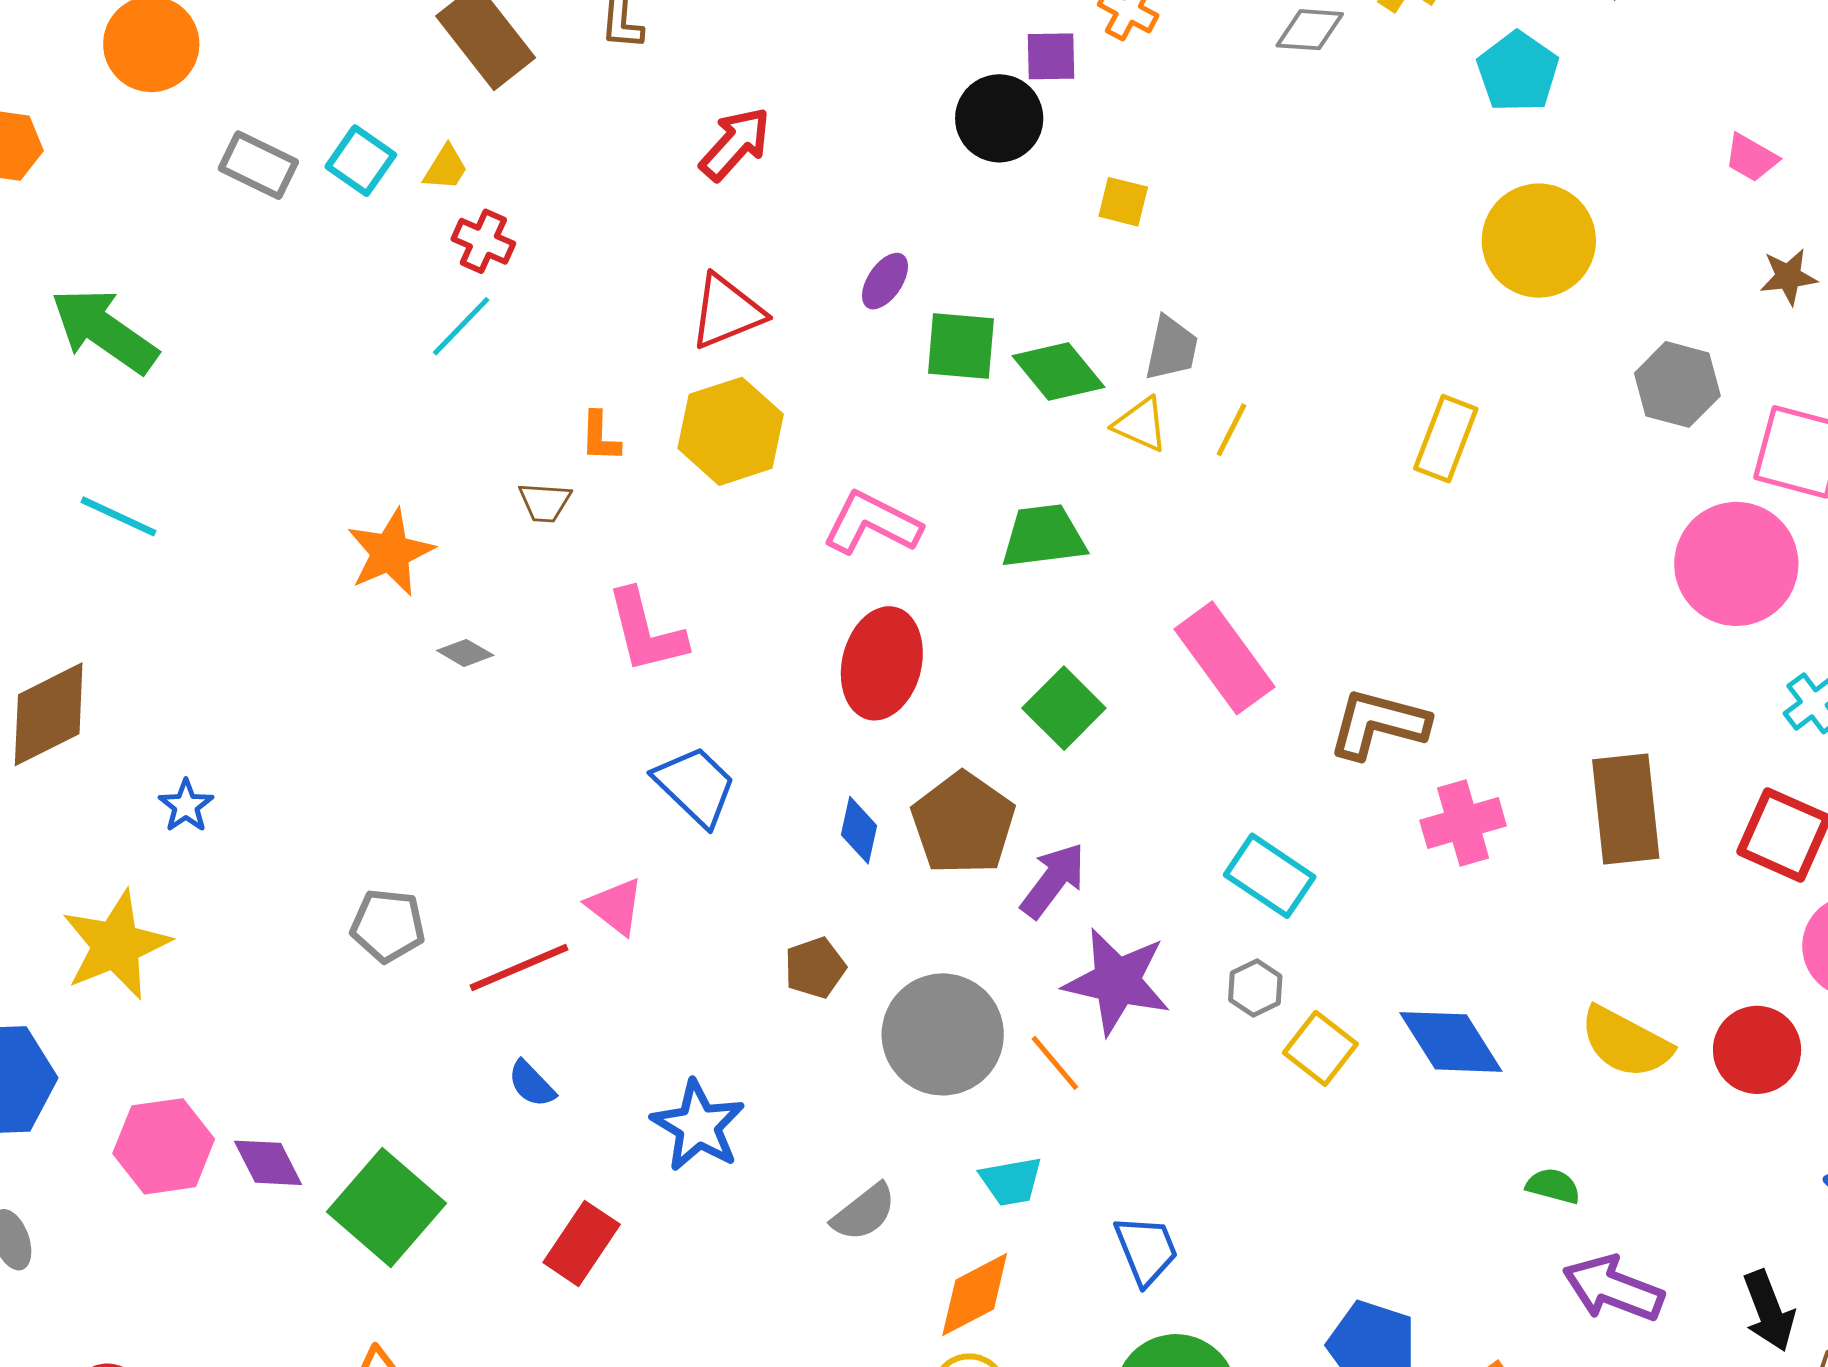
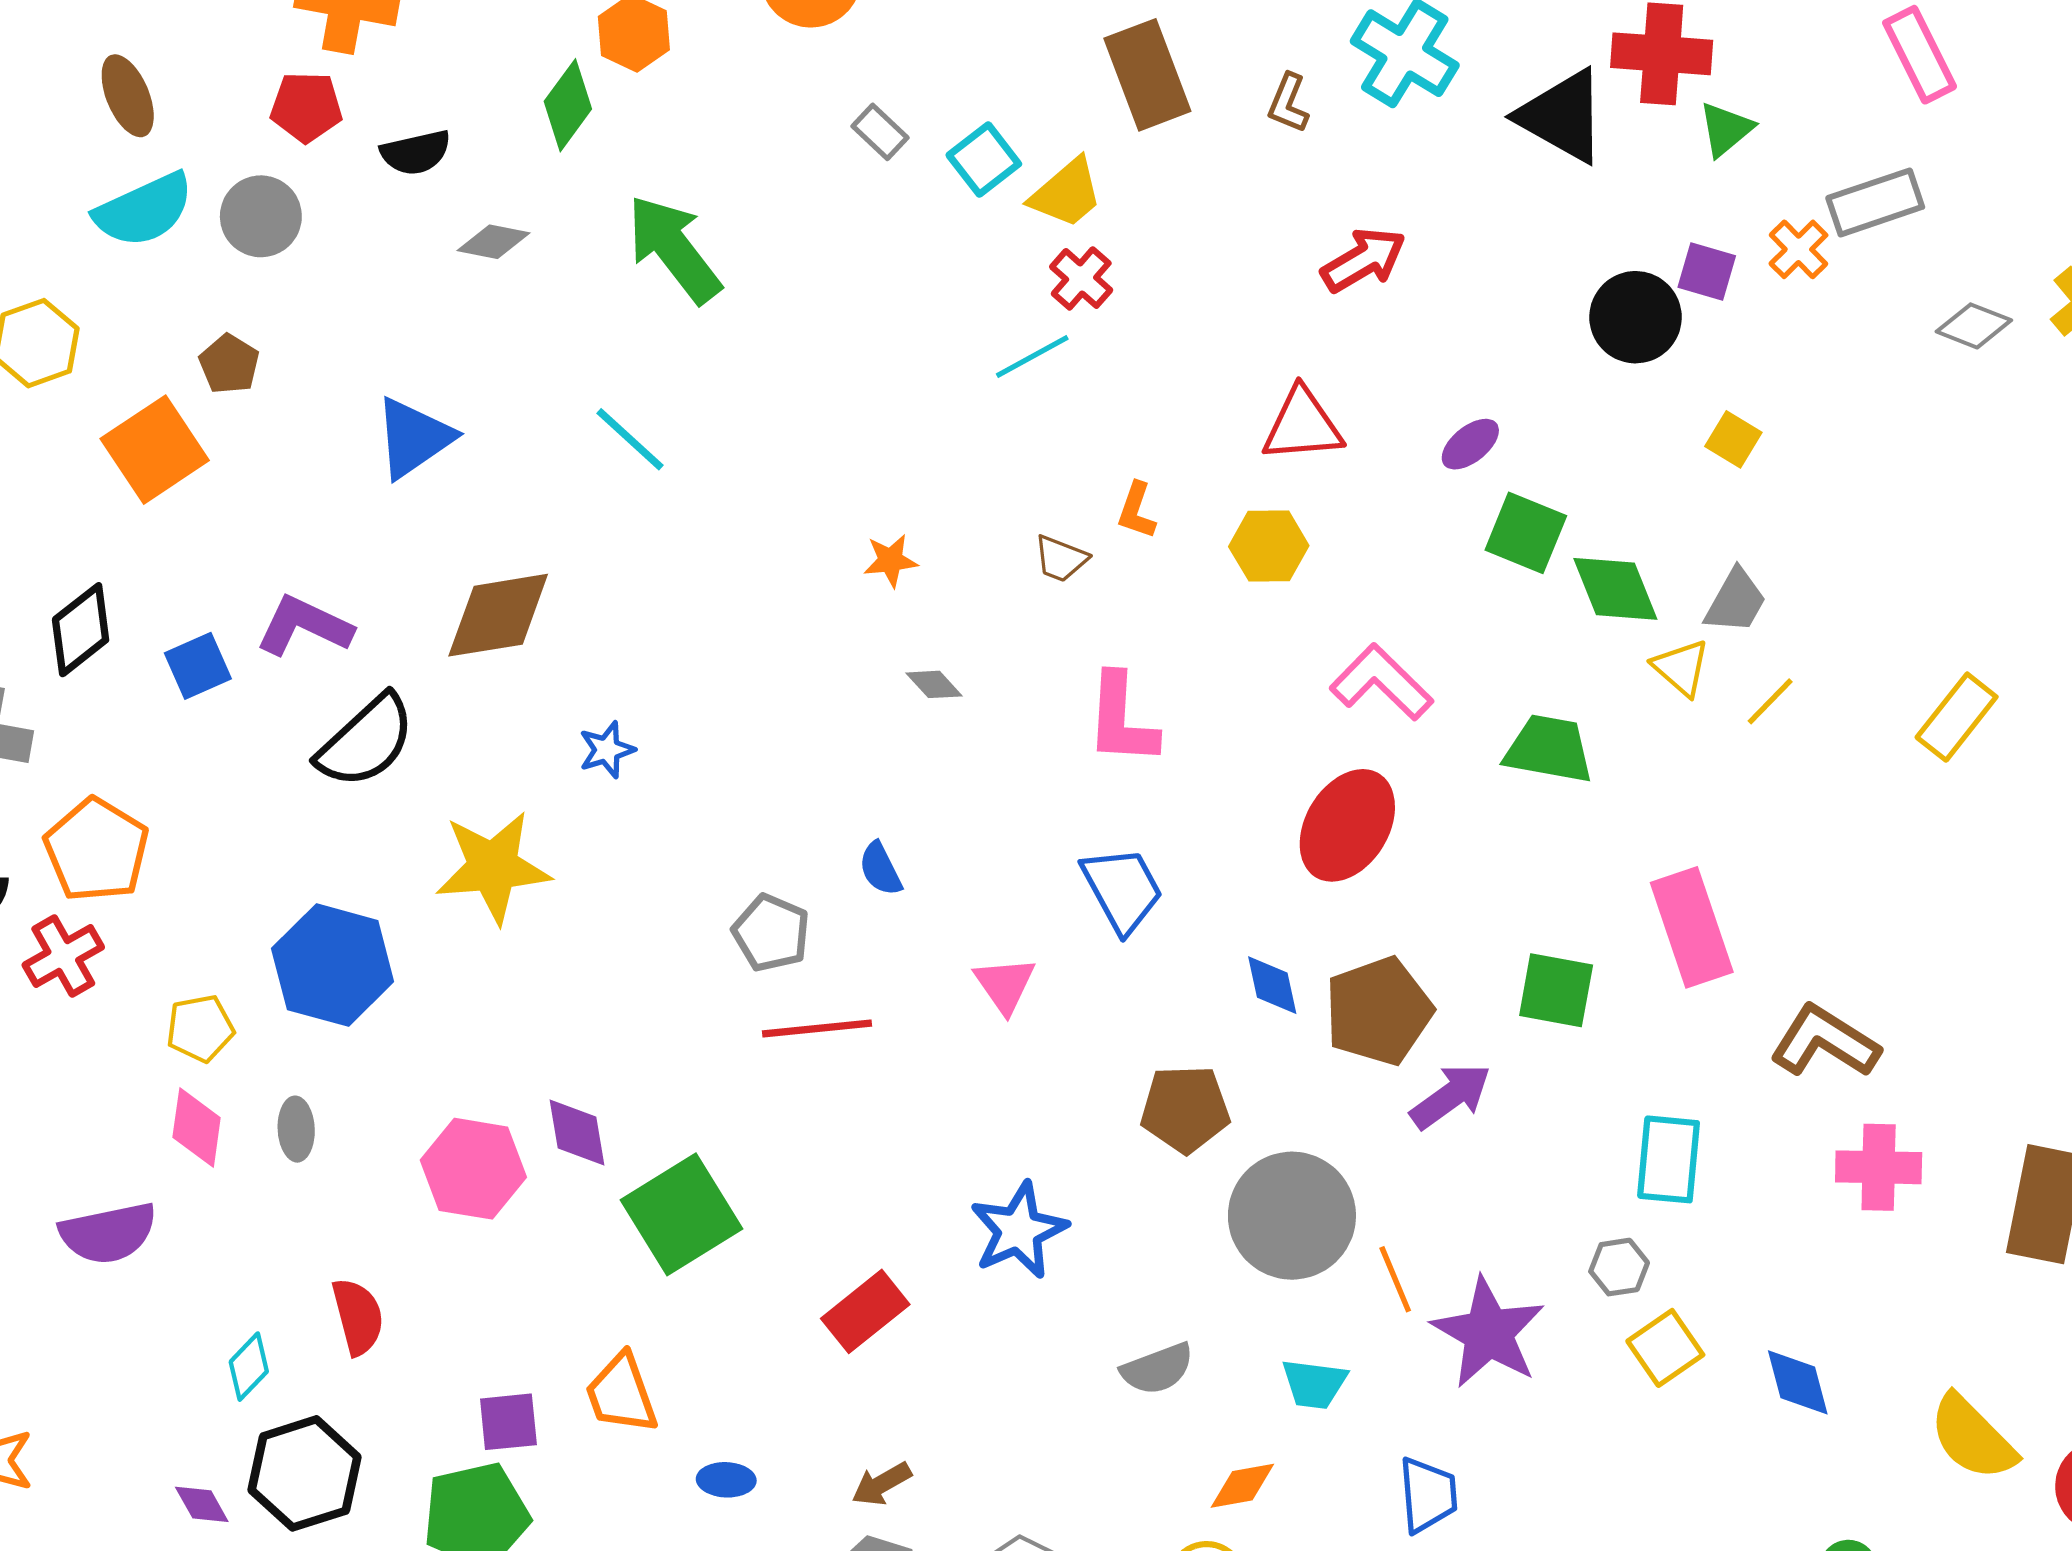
gray rectangle: (258, 165) -> (880, 132), size x0.7
yellow trapezoid: (446, 168) -> (1066, 193), size x1.5
yellow hexagon: (731, 431) -> (1269, 546), size x0.7
yellow rectangle: (1446, 439) -> (1957, 717), moved
orange star: (390, 552) -> (891, 561), size x0.6
green square: (1064, 708) -> (1556, 990), moved, turned 38
blue diamond: (859, 830) -> (1272, 985), turned -42
cyan rectangle: (1270, 876) -> (1669, 1159), turned 44
red line: (519, 967) -> (817, 1028), moved
brown pentagon: (815, 968) -> (1185, 1109), size x1.4
purple star: (1117, 981) -> (1488, 1333), moved
blue diamond: (1451, 1042) -> (1798, 1382), size x0.7
blue semicircle: (532, 1084) -> (880, 869), moved
pink hexagon: (164, 1146) -> (473, 1169), moved
orange diamond: (975, 1295) -> (1242, 1486), size x0.7

